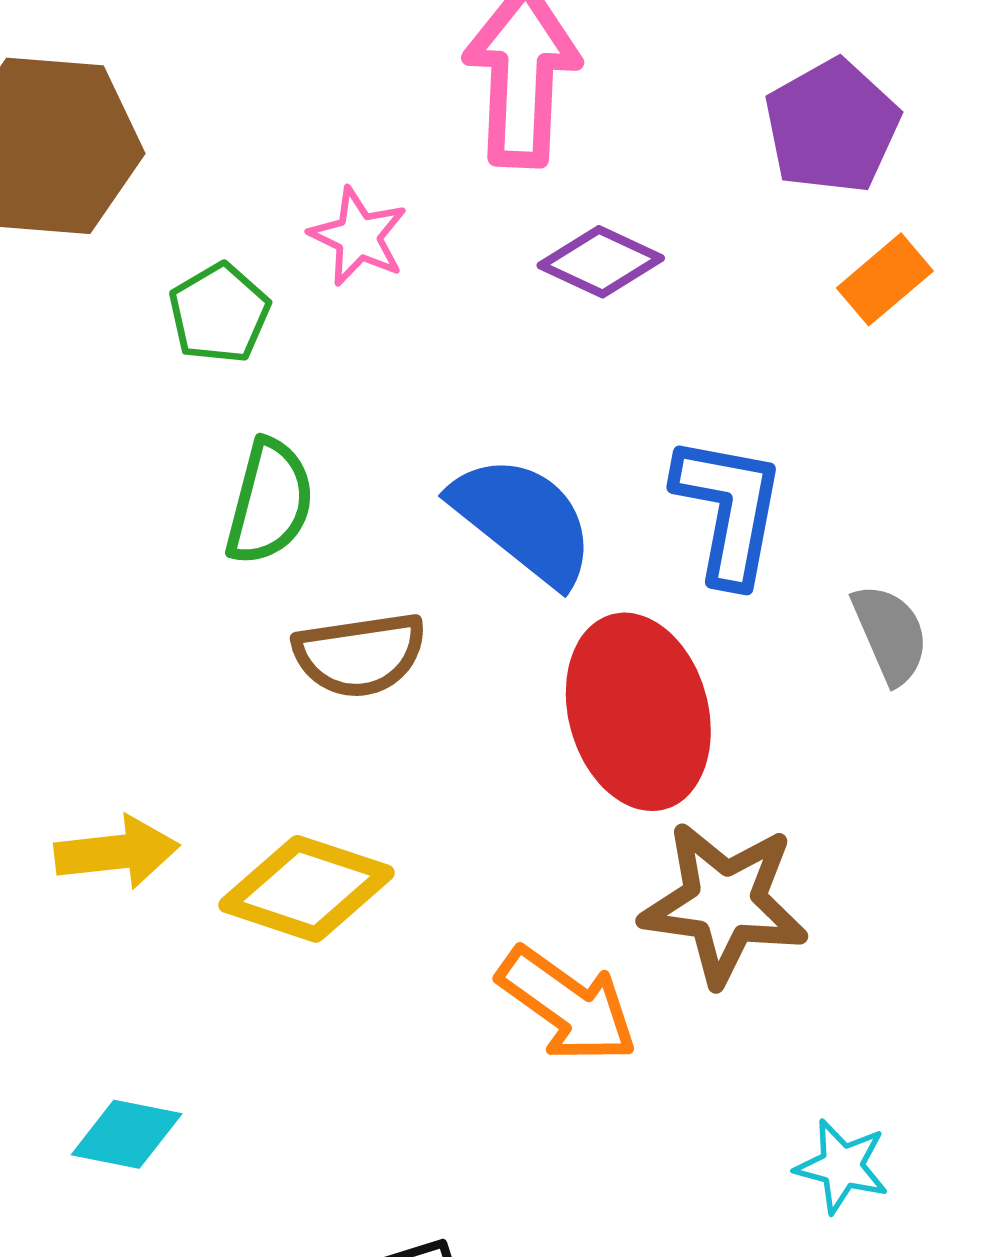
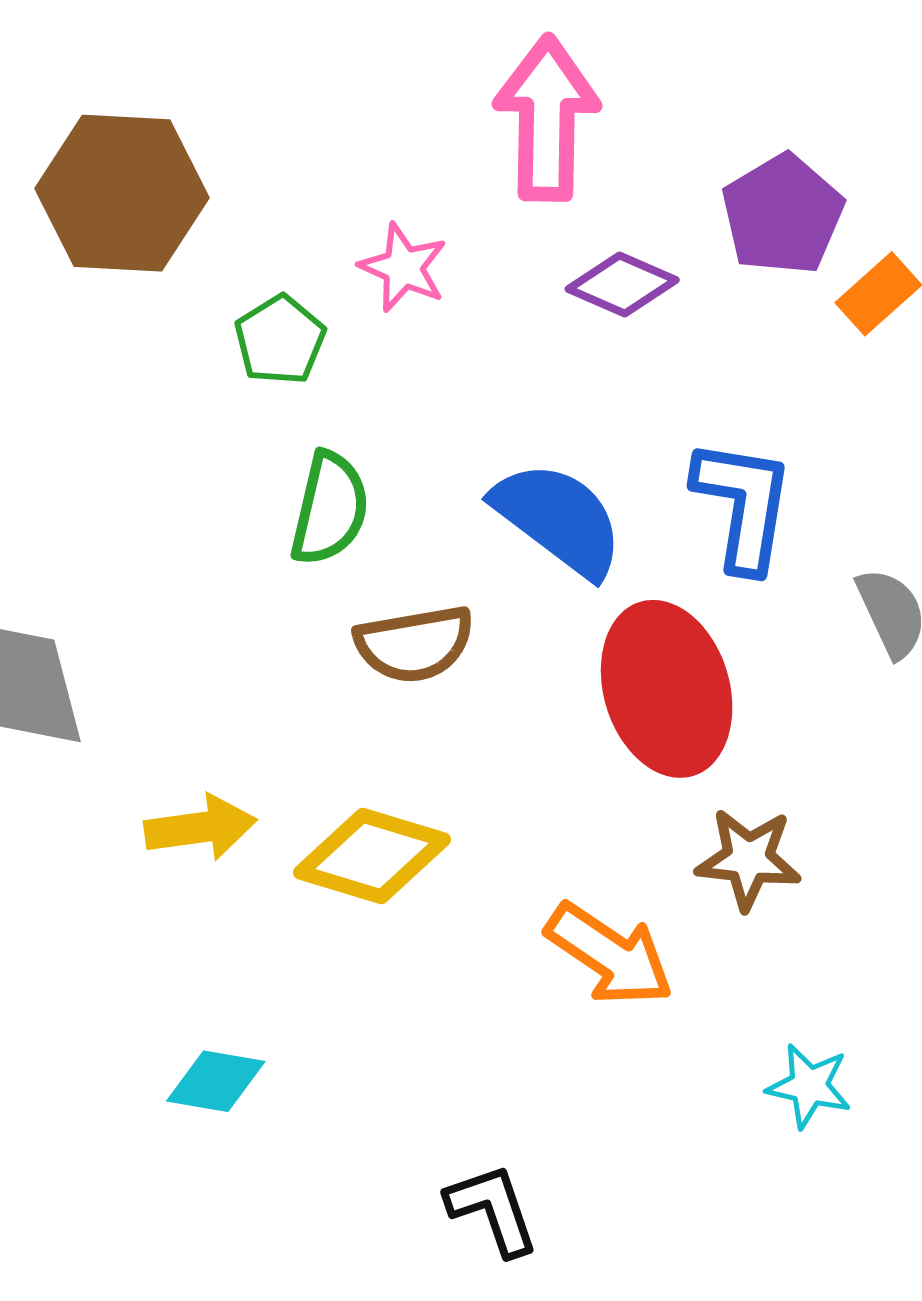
purple pentagon: (832, 126) -> (783, 214), moved
brown star: (724, 903) -> (748, 859), size x0.7
cyan star: (842, 1166) -> (809, 1086), moved

